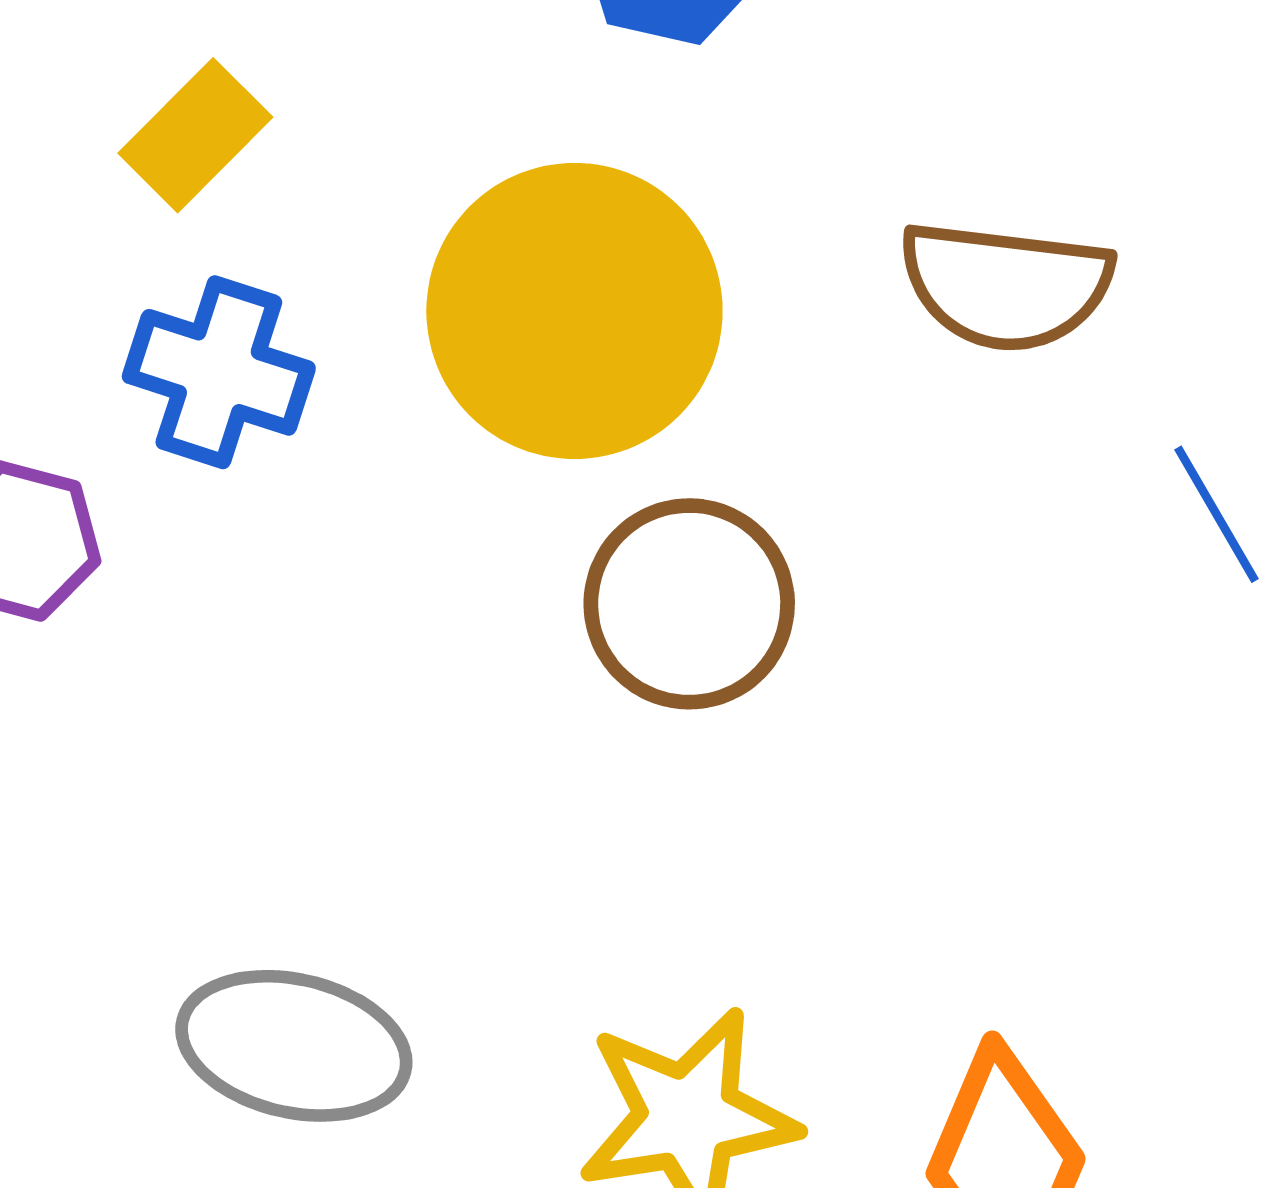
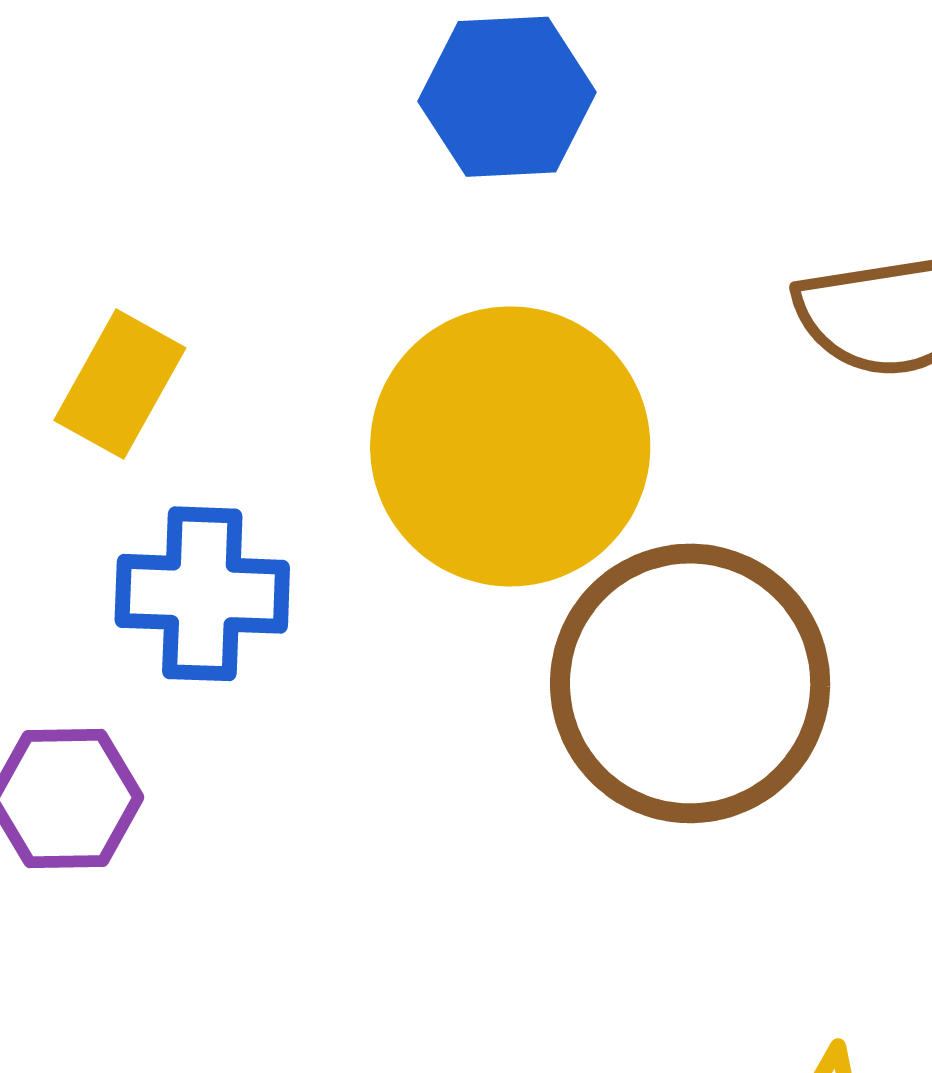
brown circle: (689, 604) -> (690, 683), size x1.4

